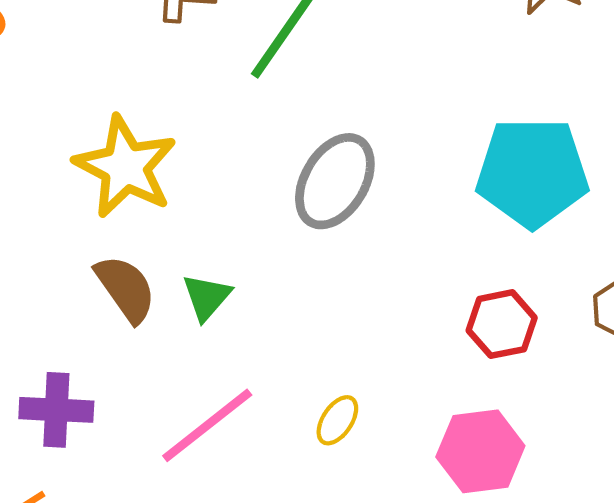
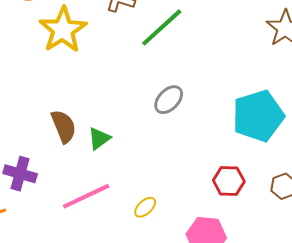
yellow star: (125, 167) -> (63, 30), moved
cyan pentagon: (532, 172) -> (258, 116), turned -30
gray ellipse: (335, 181) -> (169, 100), size x0.7

